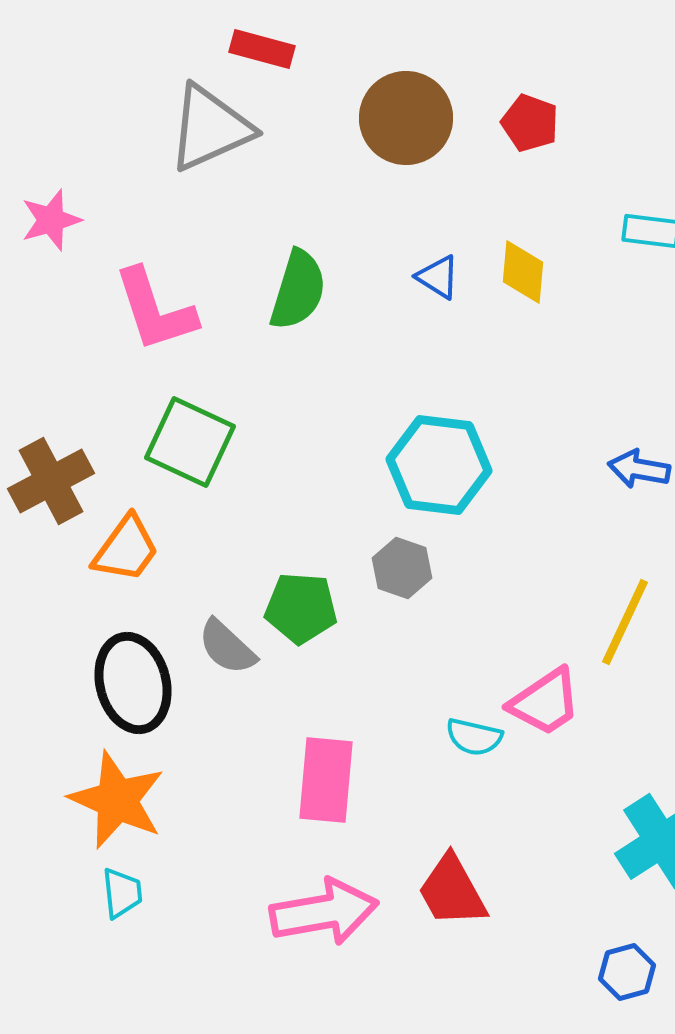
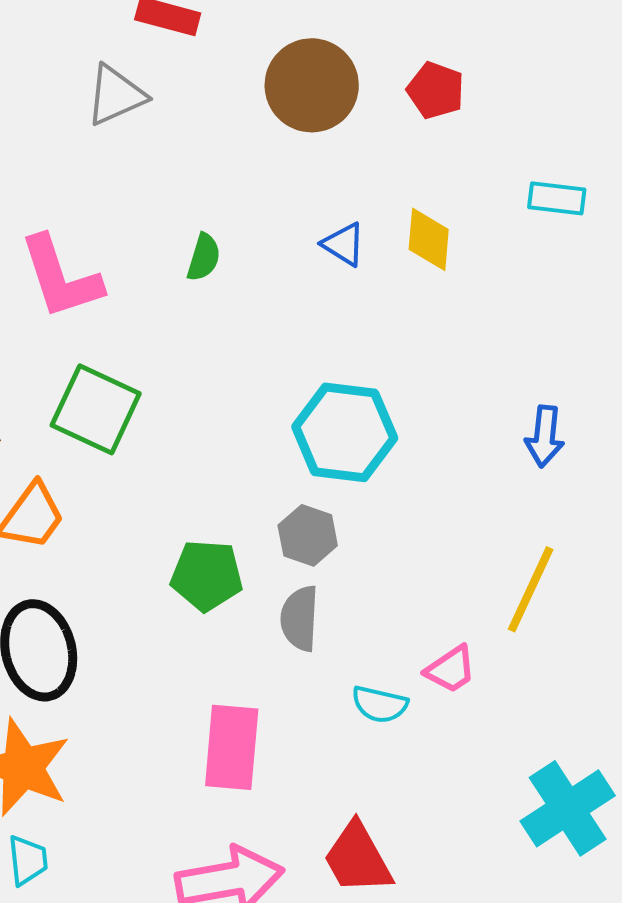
gray triangle: (210, 128) -> (116, 95), size x0.7
green semicircle: (298, 290) -> (204, 257), size x0.6
blue arrow: (639, 469) -> (545, 436), turned -94
gray semicircle: (227, 647) -> (300, 618), moved, turned 50
pink trapezoid: (545, 702) -> (451, 669), size x0.7

